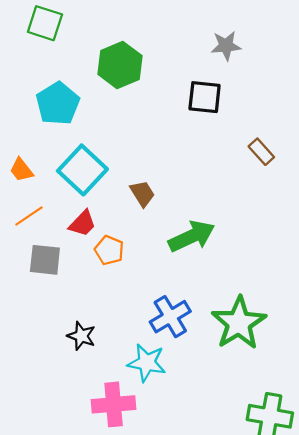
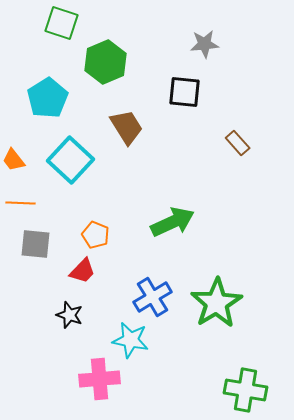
green square: (45, 23) -> (62, 23), moved
brown trapezoid: (142, 193) -> (127, 127), moved, size x1.4
orange line: (29, 216) -> (21, 203), turned 36
red trapezoid: (82, 223) -> (83, 271), moved

